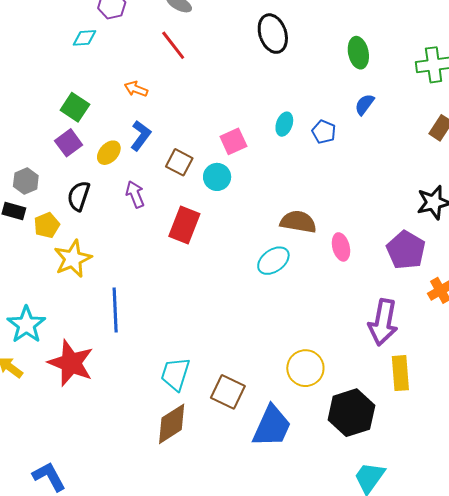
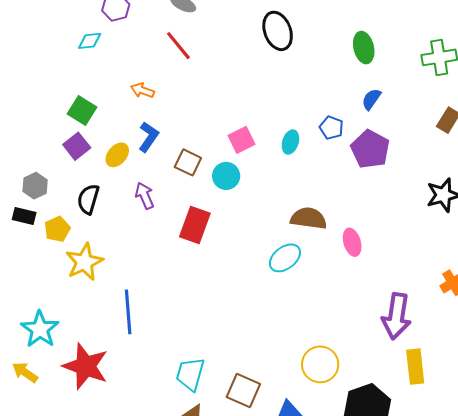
cyan ellipse: (284, 124) -> (290, 142), moved
purple pentagon: (406, 250) -> (370, 149), moved

